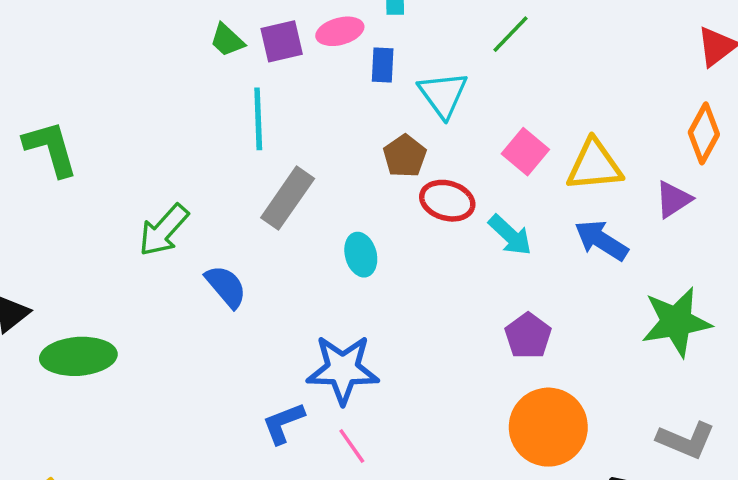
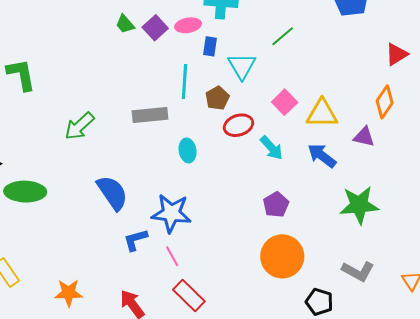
purple square: (282, 41) -> (155, 28), turned -35
cyan line: (258, 119) -> (185, 82), moved
gray rectangle: (288, 198) -> (150, 115), turned 44
purple triangle: (673, 199) -> (364, 137), turned 40
red ellipse: (447, 201) -> (238, 125), turned -40
blue semicircle: (226, 286) -> (112, 193), moved, size x1.4

